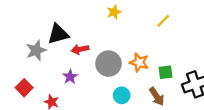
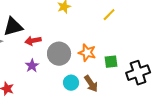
purple star: (70, 77) -> (32, 66), moved
brown arrow: (157, 96) -> (91, 84), moved

